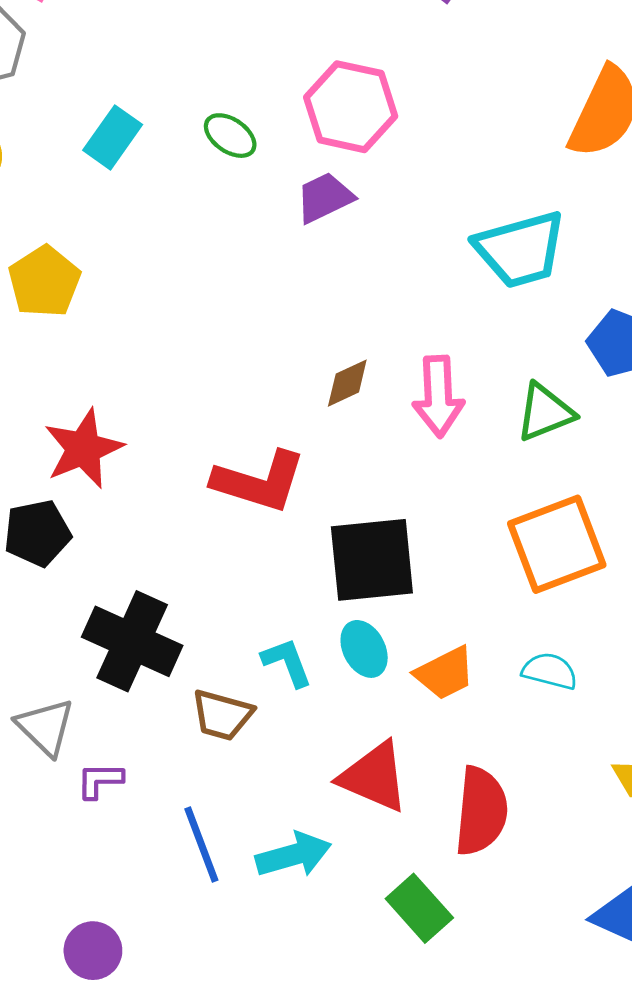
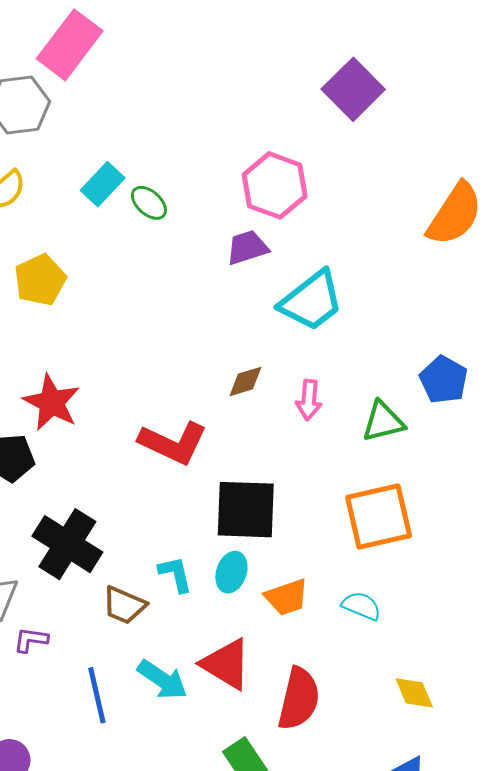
green ellipse: (230, 136) -> (149, 203), moved
cyan trapezoid: (520, 249) -> (311, 301), moved, turned -30
pink arrow: (438, 396) -> (309, 400), size x0.7
red star: (83, 449) -> (52, 402), turned -30
cyan ellipse: (364, 649) -> (231, 572), turned 39
cyan arrow: (294, 855) -> (162, 680), moved, turned 42

